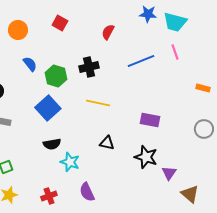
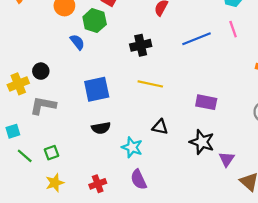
green hexagon: (56, 76) -> (95, 21), moved
blue square: (48, 108) -> (97, 89), turned 30
cyan star: (70, 162) -> (132, 147), moved

